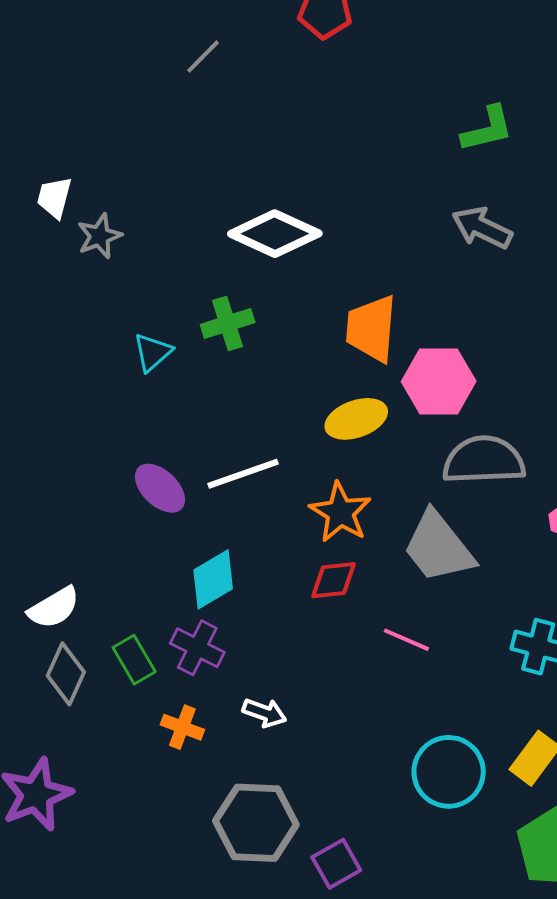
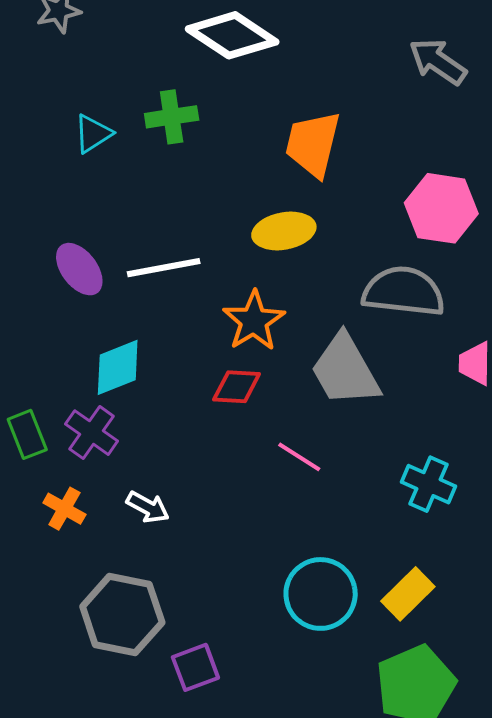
pink hexagon: (439, 381) -> (441, 208), moved

